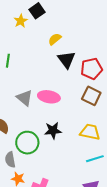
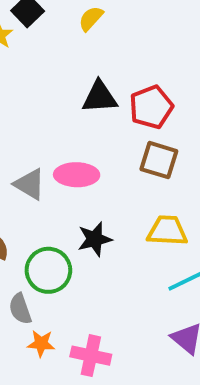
yellow semicircle: (55, 39) -> (91, 19), moved
black triangle: (66, 60) -> (100, 97), turned -48

